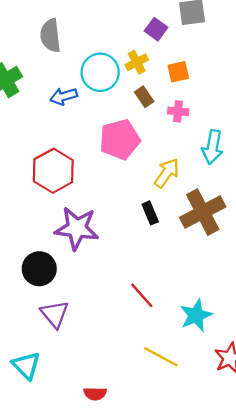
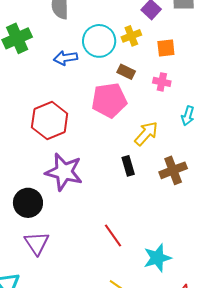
brown rectangle: (144, 97) -> (126, 72), moved, turned -36
cyan arrow: (212, 147) -> (188, 116), size x0.7
brown cross: (203, 212) -> (173, 170), size x0.7

